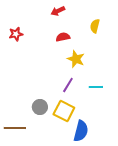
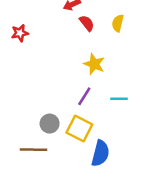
red semicircle: (63, 37) -> (87, 23), moved, turned 64
brown line: (15, 128) -> (33, 150), moved

